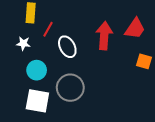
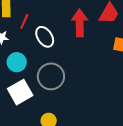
white square: (37, 101) -> (20, 92), turned -35

